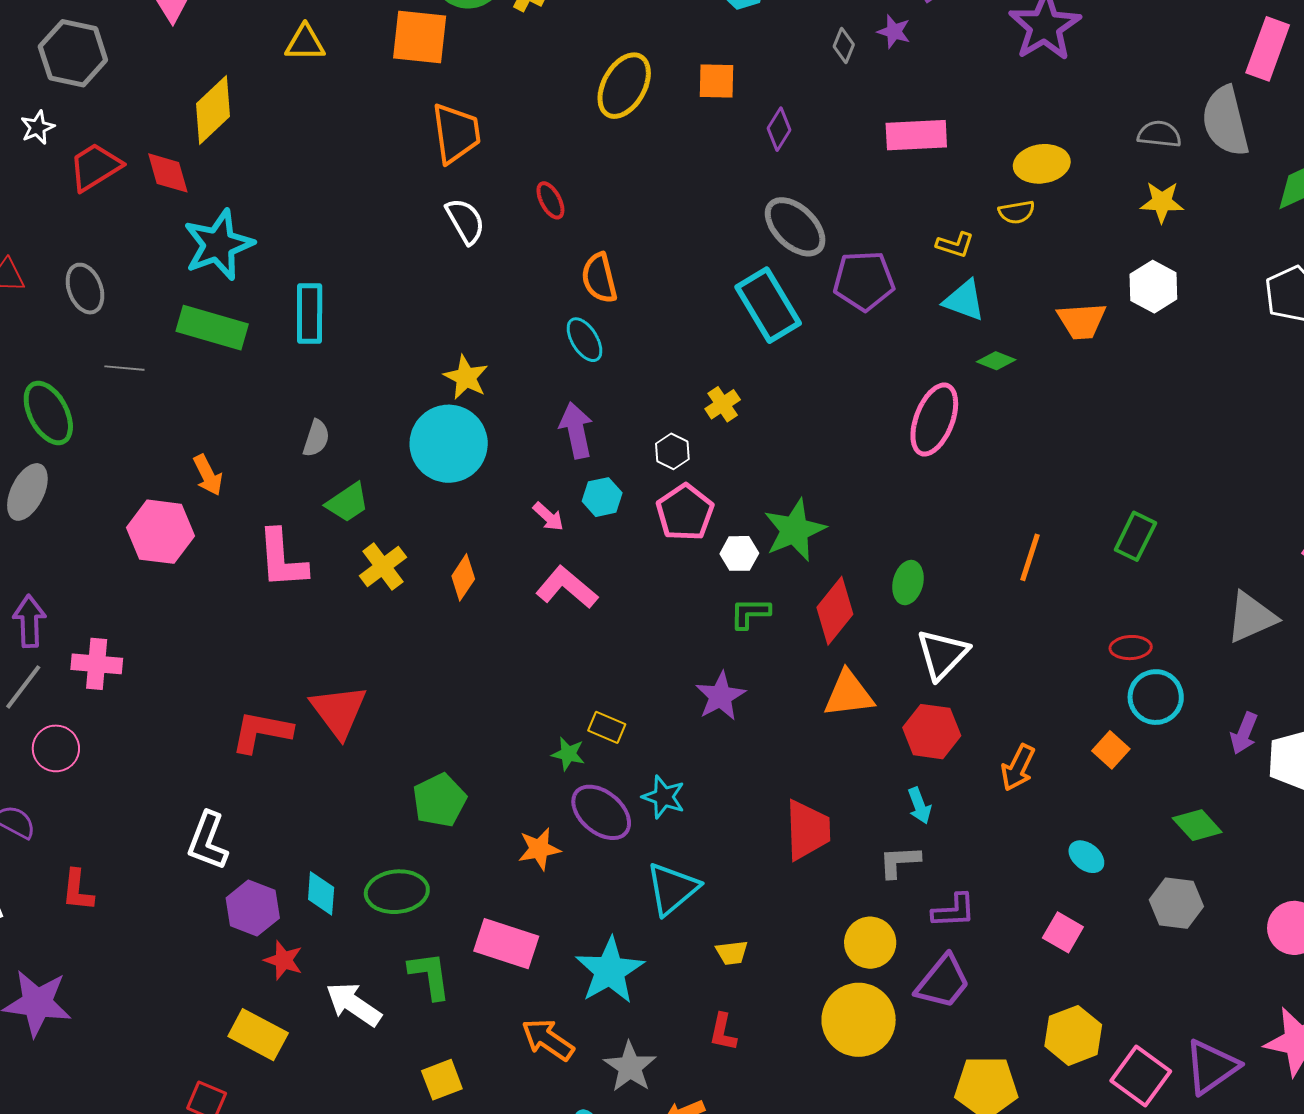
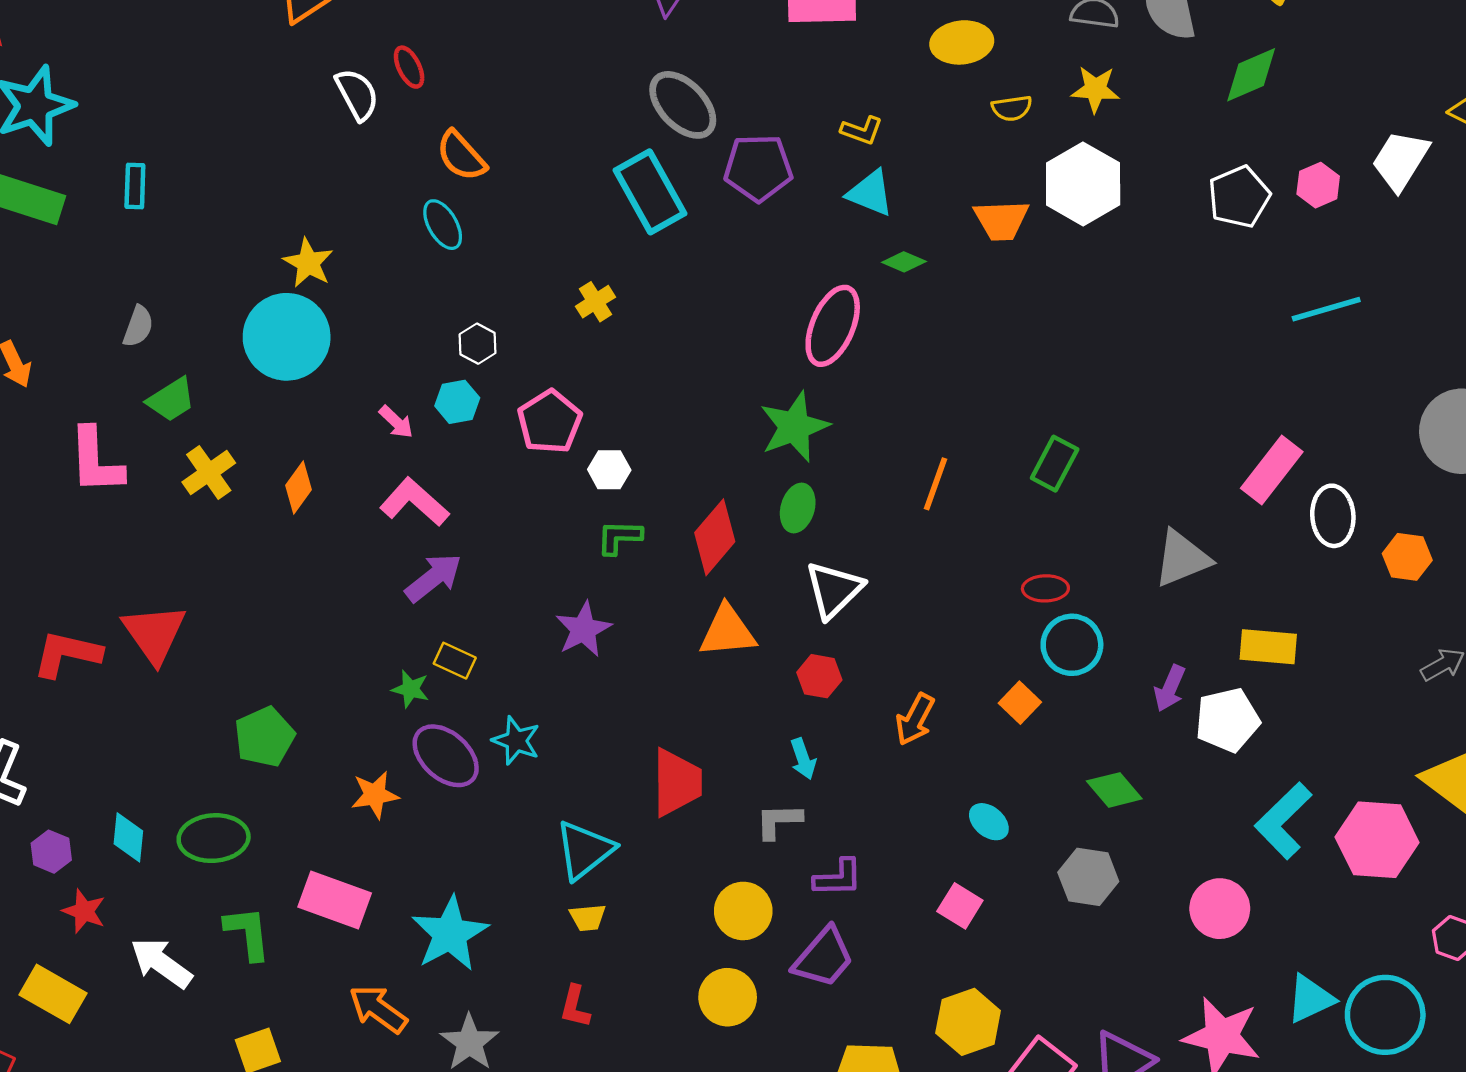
yellow semicircle: (1017, 212) -> (1012, 108), moved
white semicircle: (465, 221) -> (357, 94), moved
orange semicircle: (599, 278) -> (461, 156), turned -30
white hexagon: (1153, 287) -> (1083, 184), size x1.4
cyan rectangle: (310, 313) -> (135, 186), size x0.7
purple arrow: (576, 430) -> (433, 578), moved, turned 62
white hexagon: (672, 451) -> (478, 344), moved
green star: (795, 530) -> (794, 427), moved
red hexagon: (932, 732) -> (819, 676), size x0.7
cyan triangle: (672, 889) -> (584, 850), moved
purple hexagon: (253, 908) -> (51, 852), size x0.7
yellow circle: (859, 1020) -> (728, 997), size x0.7

